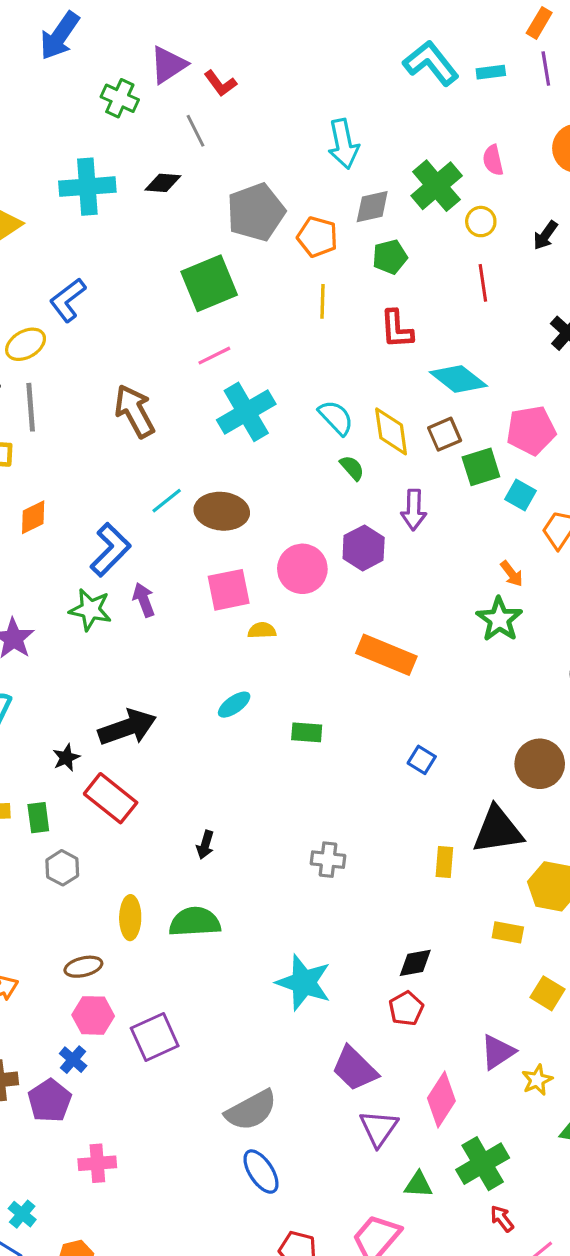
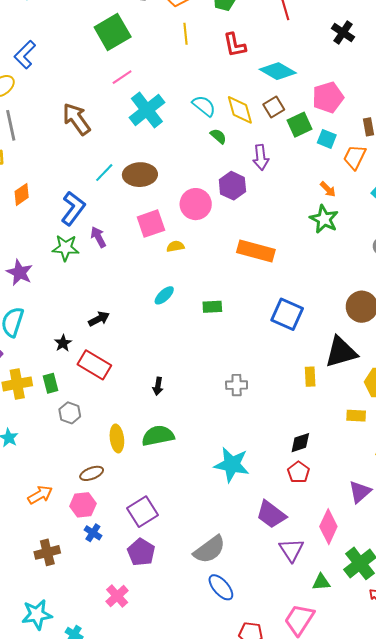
black arrow: (127, 727) -> (99, 319), size x0.6
blue square: (422, 760) -> (287, 314), size x1.8
pink hexagon: (93, 1015) -> (83, 505), moved
purple pentagon: (50, 1101) -> (141, 552), moved
pink cross: (97, 1163) -> (117, 596), turned -30

